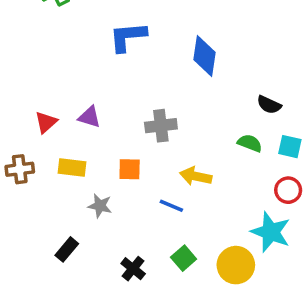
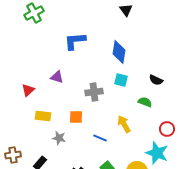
purple triangle: (89, 117) -> (57, 77), moved
cyan square: (290, 147) -> (121, 80), moved
brown cross: (20, 169) -> (13, 155), moved
yellow arrow: (196, 176) -> (124, 124), moved, turned 48

